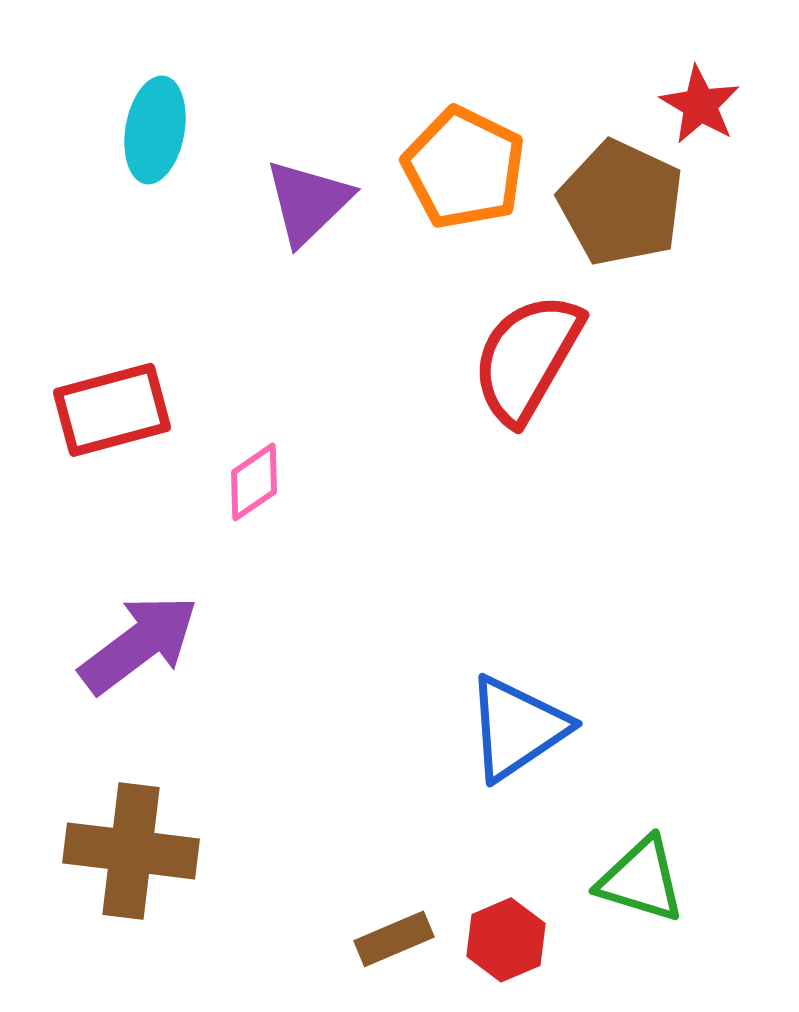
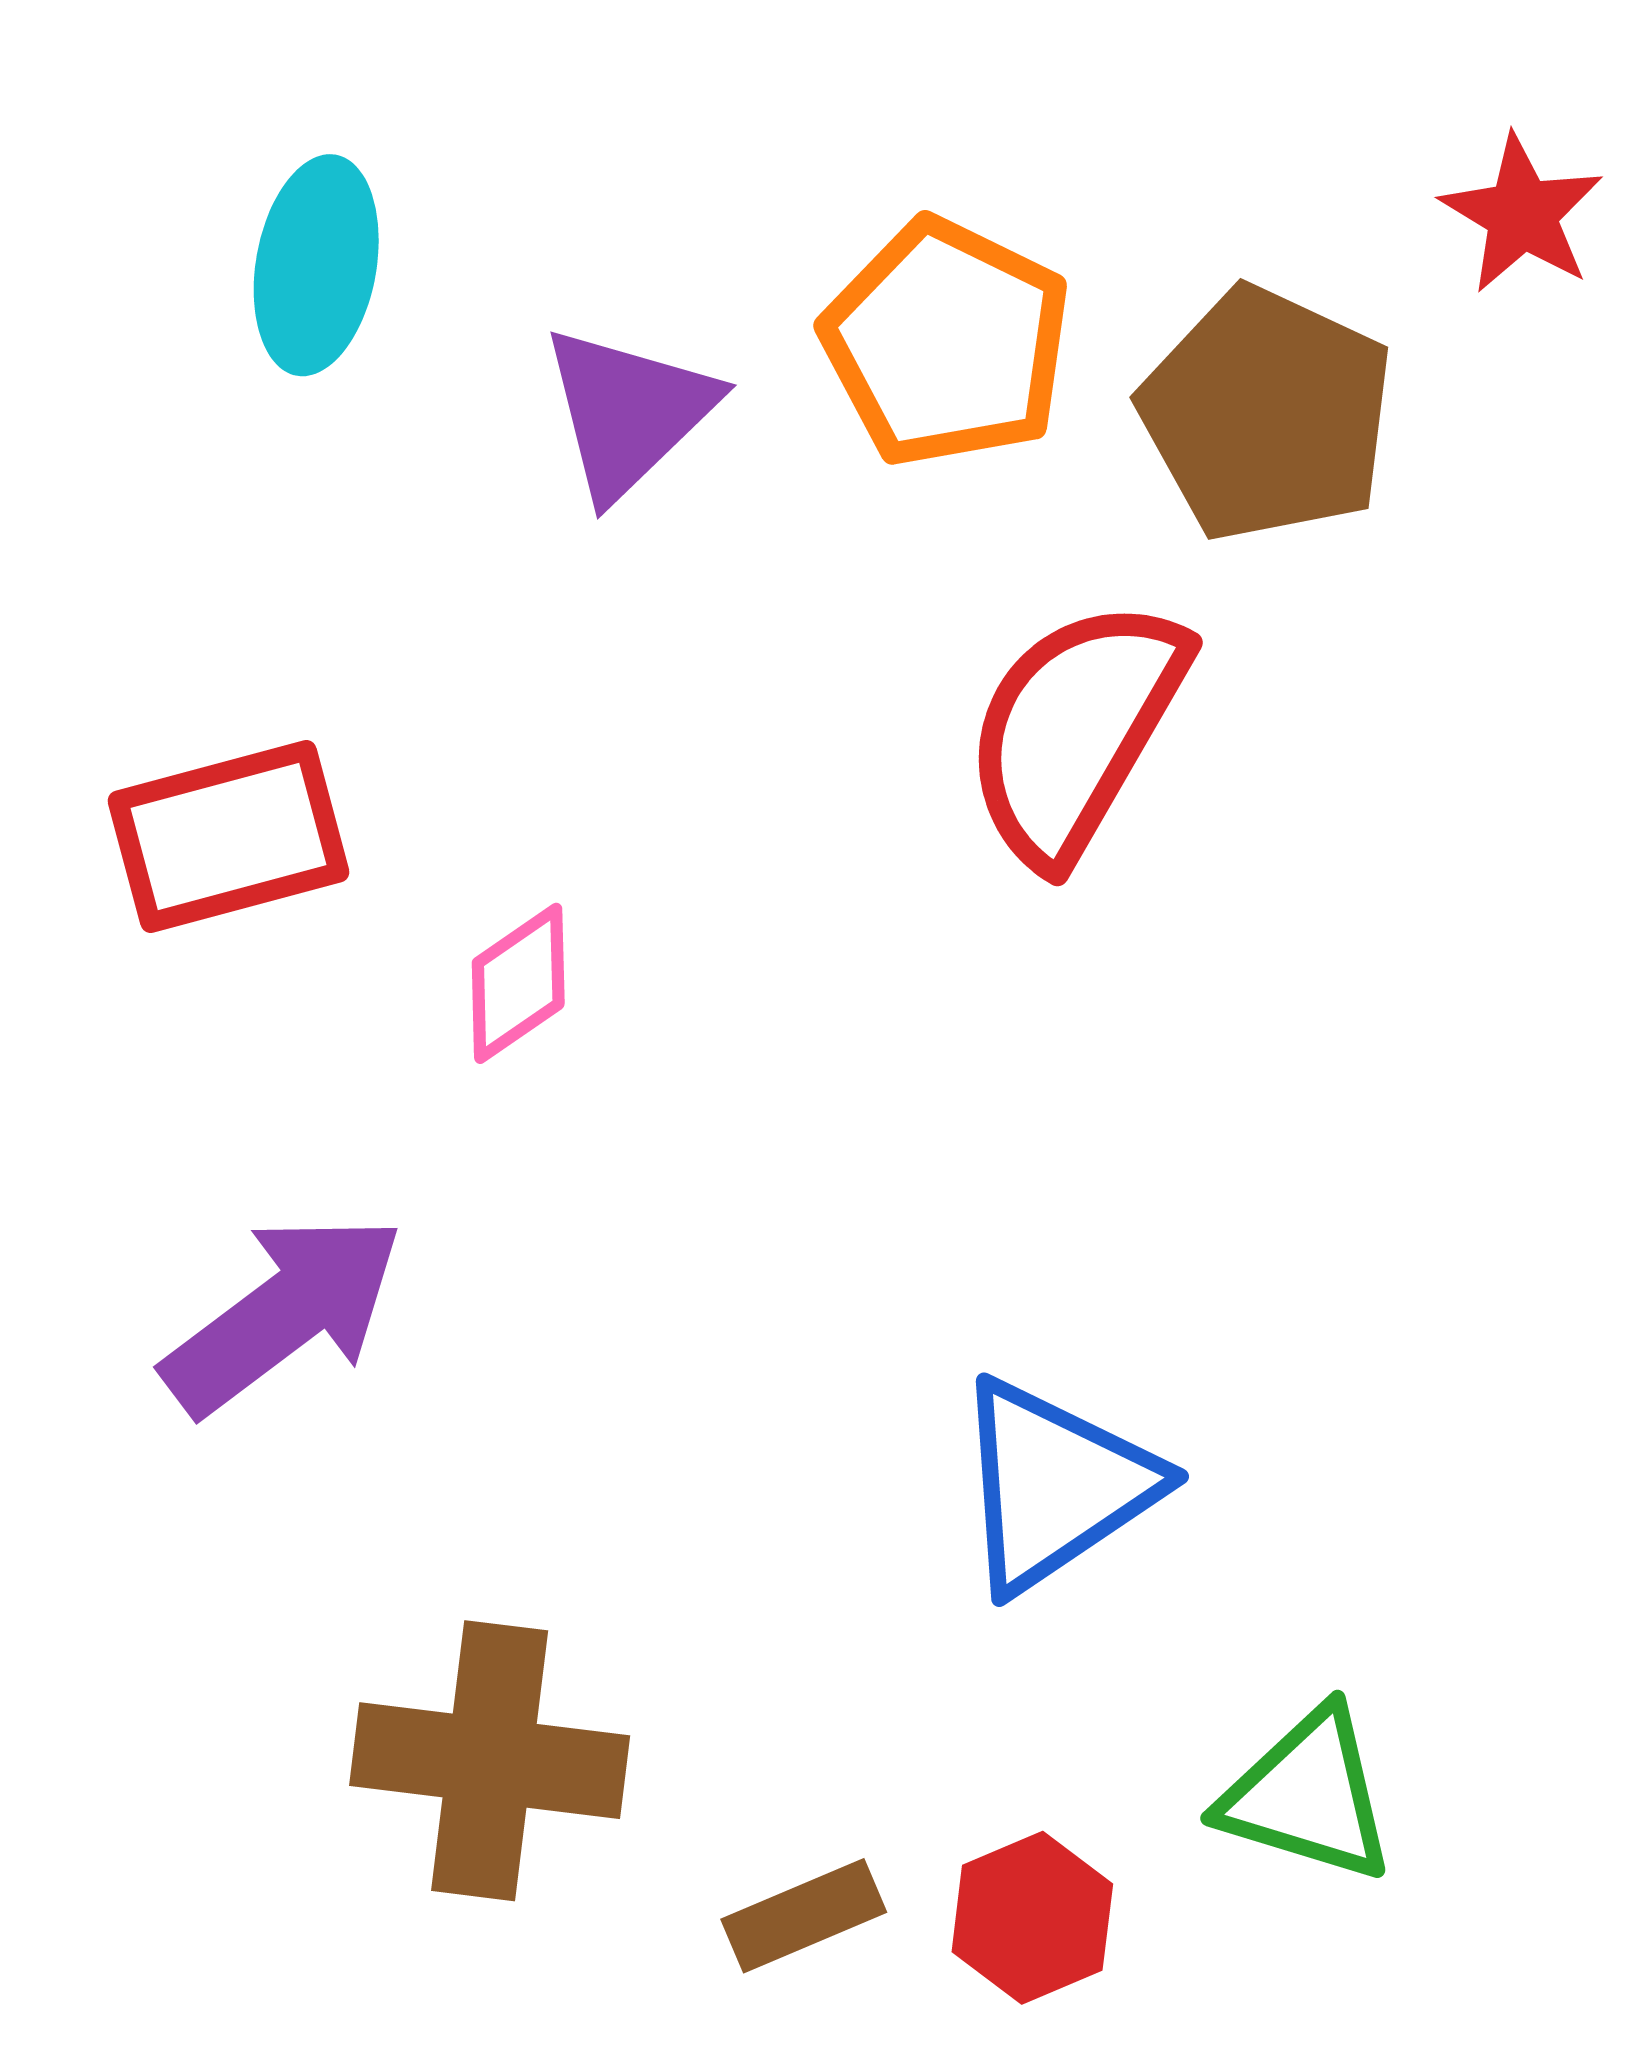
red star: (700, 105) -> (1522, 214), moved
brown cross: (131, 851) -> (490, 1761), moved

